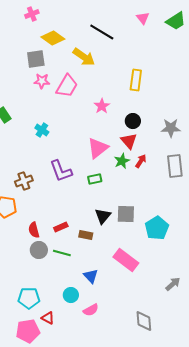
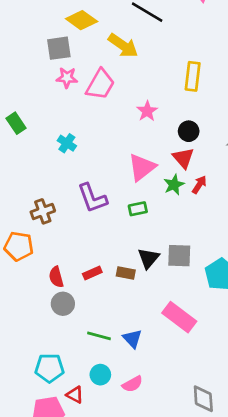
brown rectangle: (86, 235) -> (126, 273), moved
green line: (62, 253) -> (99, 336), moved
cyan circle: (71, 295) -> (100, 375), moved

